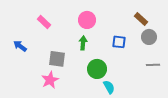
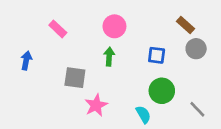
blue arrow: (20, 46) -> (26, 61), turned 64
gray line: (153, 65) -> (197, 109), moved, turned 48
green circle: (97, 69) -> (162, 91), moved
pink star: (50, 80) -> (96, 105), moved

